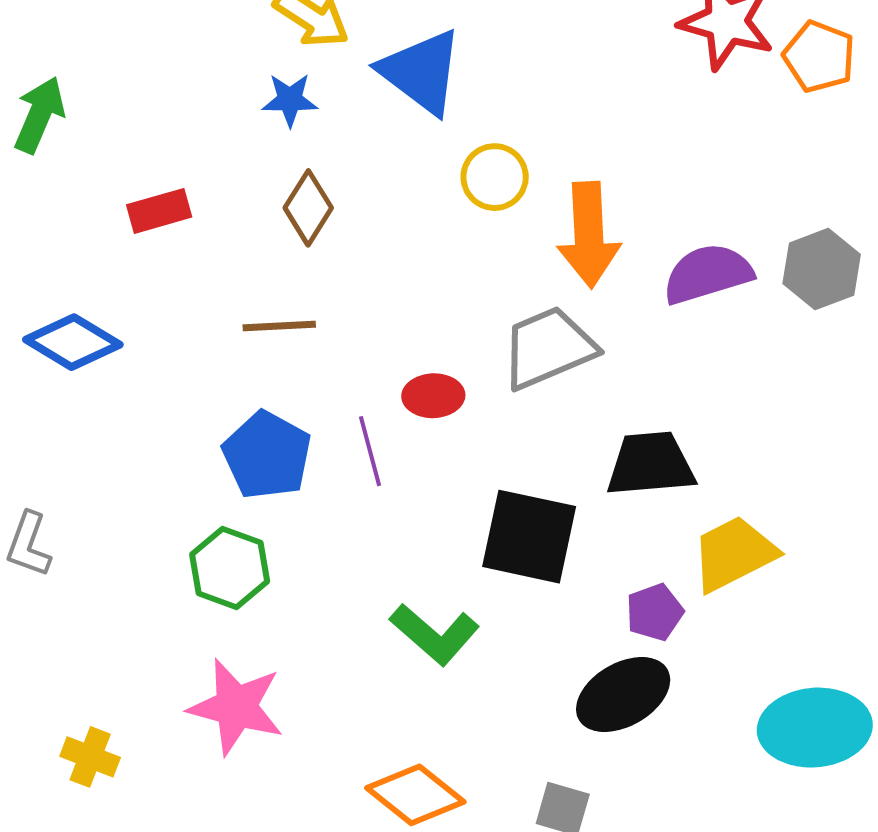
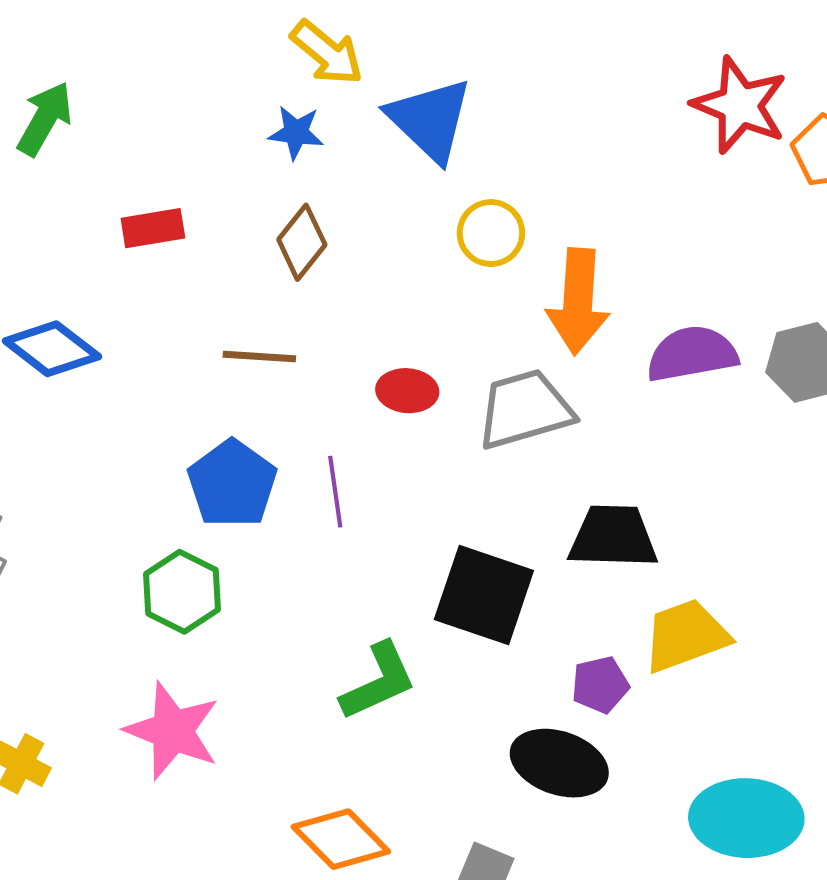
red ellipse: (433, 396) -> (407, 391), moved
green L-shape: (435, 634) -> (378, 681), turned -72
black ellipse: (623, 695) -> (559, 763), turned 42

